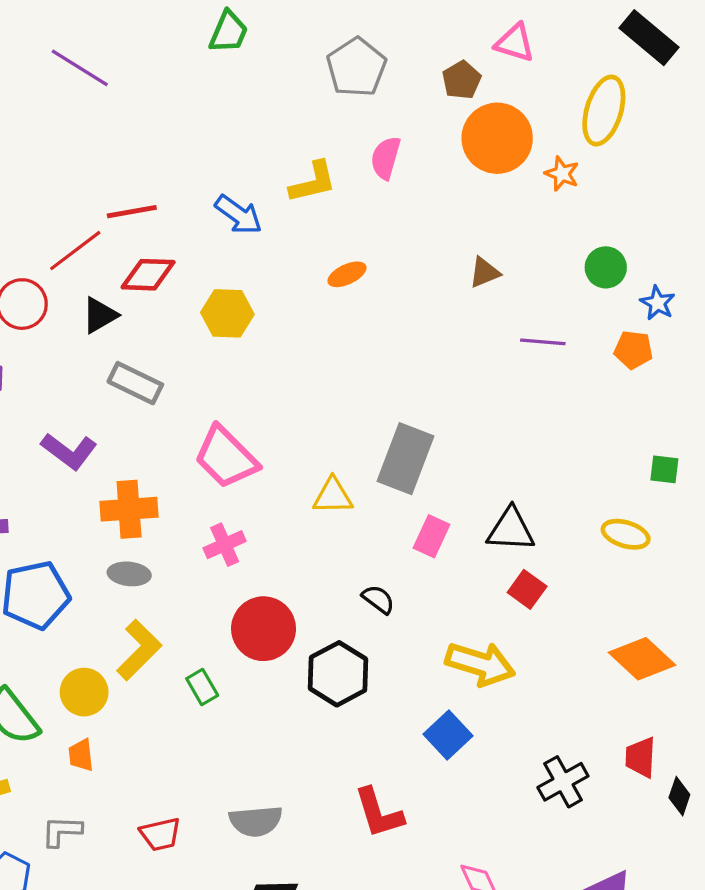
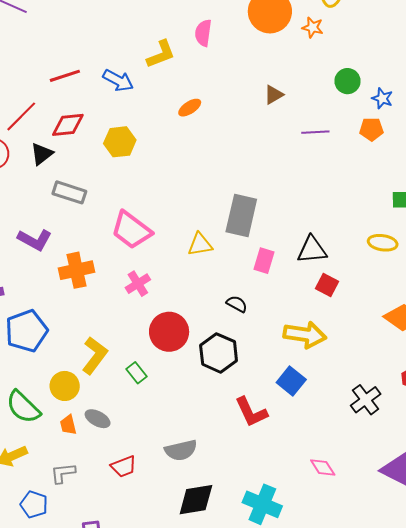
red line: (132, 212) -> (65, 76), moved
gray ellipse: (129, 574) -> (98, 419), moved, turned 30
red L-shape: (379, 813) -> (251, 412), moved

